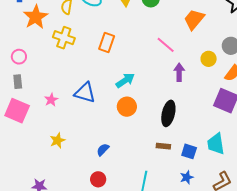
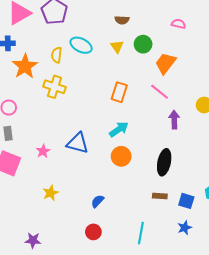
orange trapezoid: (194, 19) -> (166, 63), moved
orange rectangle: (107, 43) -> (119, 92), moved

